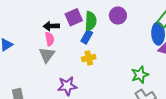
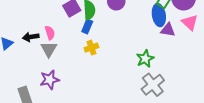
black arrow: (51, 26) -> (31, 37), moved
purple star: (67, 86) -> (50, 80), moved

